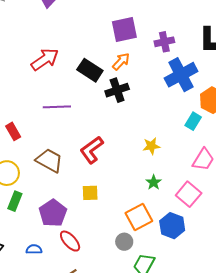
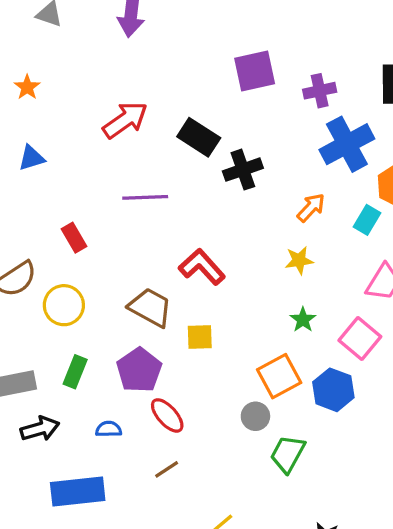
orange arrow: (121, 61) -> (311, 208), moved
red L-shape: (92, 150) -> (202, 267), turned 84
brown trapezoid: (49, 160) -> (150, 307), moved
green rectangle: (15, 201) -> (75, 372), moved

